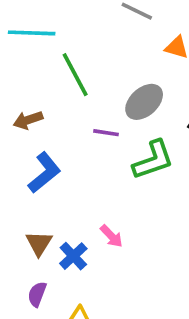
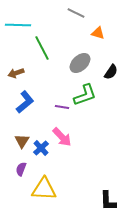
purple line: (106, 133) -> (62, 107), moved
pink arrow: (111, 236) -> (62, 137), size x1.5

